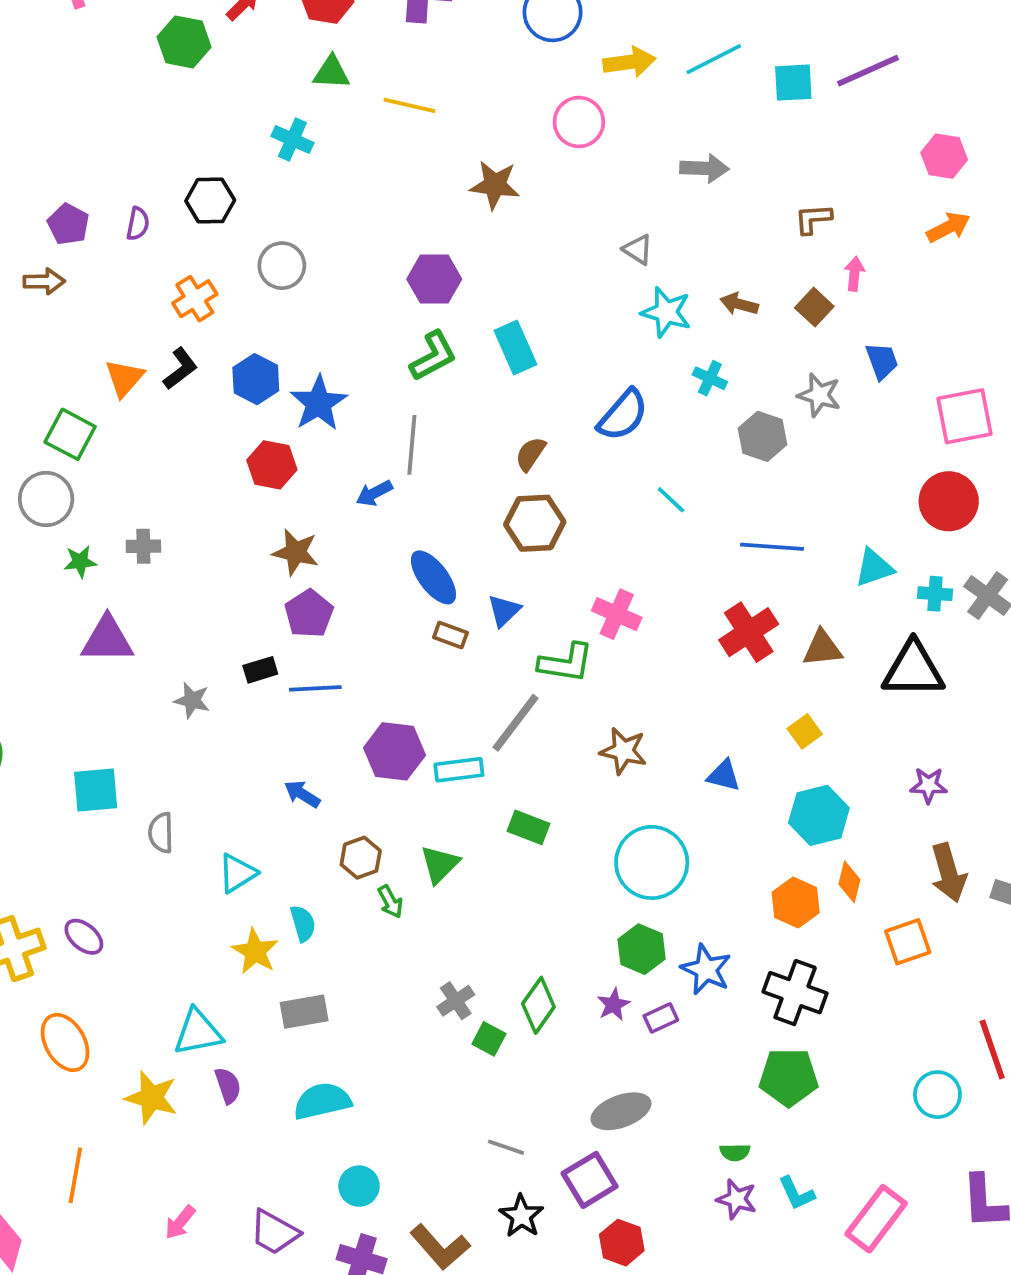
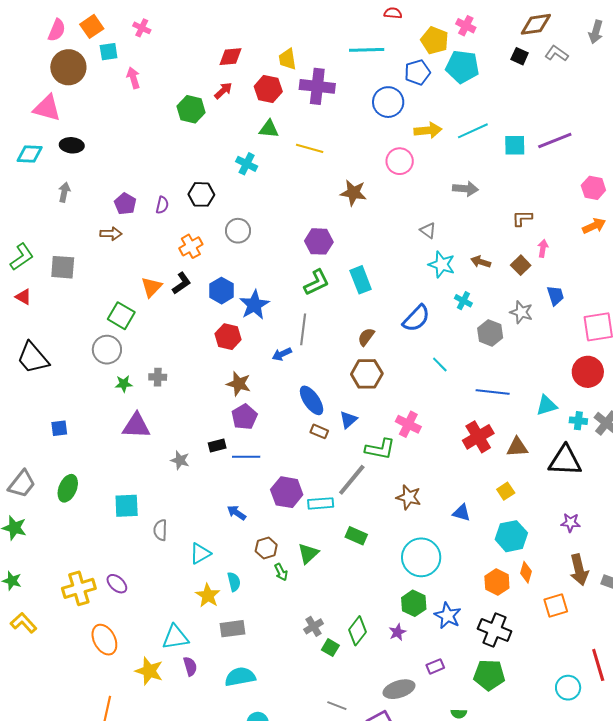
purple rectangle: (661, 1018) -> (435, 666), moved

